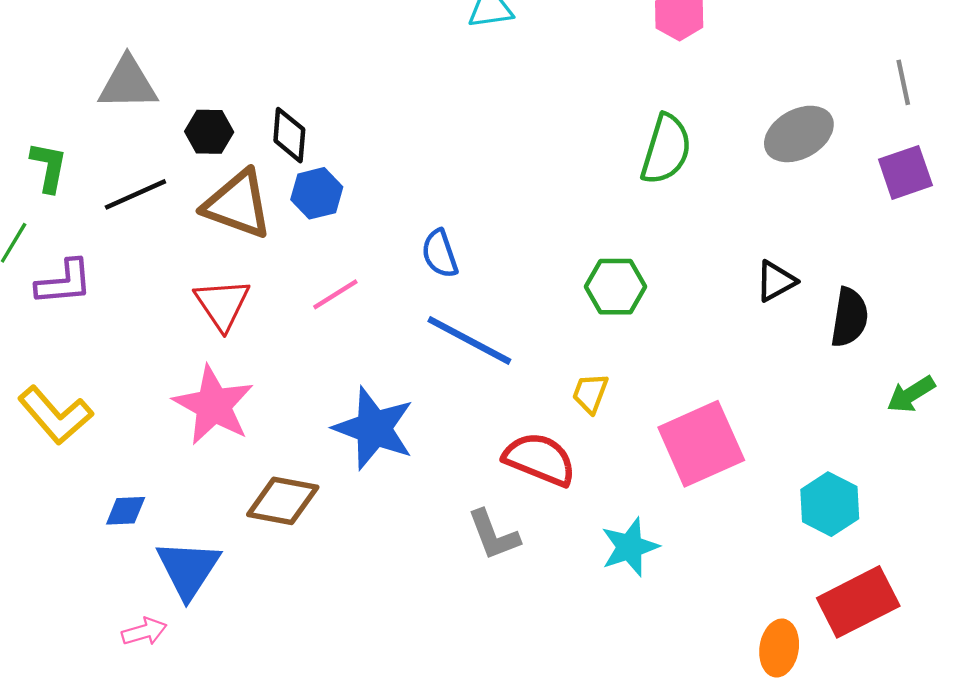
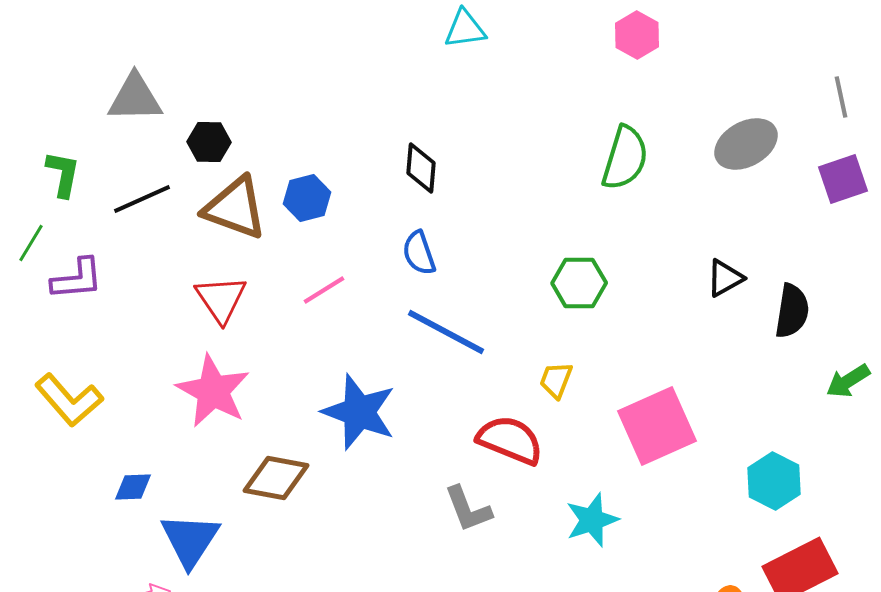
black diamond: (289, 135) -> (421, 168), moved

